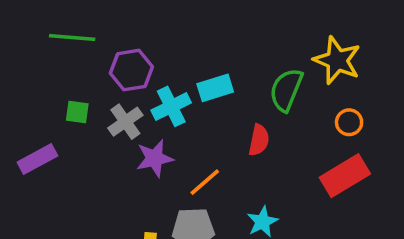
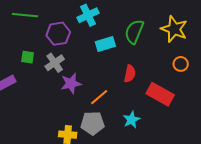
green semicircle: (286, 90) -> (134, 32), moved
cyan cross: (171, 106) -> (88, 15), moved
red rectangle: (345, 176) -> (160, 94), moved, turned 60

